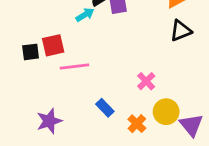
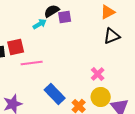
pink cross: (146, 81) -> (98, 74), moved
blue rectangle: (105, 108) -> (55, 94), size x1.5

